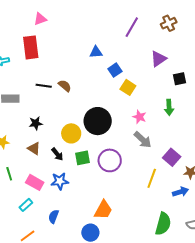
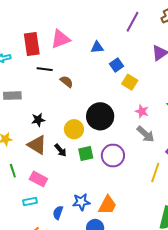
pink triangle: (40, 19) -> (60, 39), moved, size x1.5
black line: (44, 86) -> (45, 69), moved
brown triangle: (34, 148) -> (37, 145), size x1.5
blue star: (60, 181) -> (81, 202), moved
cyan rectangle: (26, 205) -> (30, 202), turned 32

